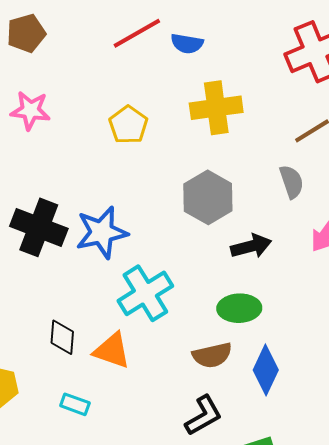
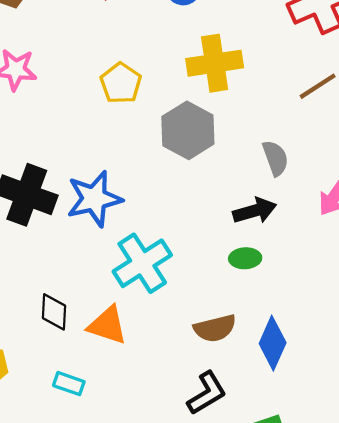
gray semicircle: (292, 182) -> (275, 158), moved
gray hexagon: (208, 197) -> (188, 130), moved
green ellipse: (239, 308) -> (245, 258), moved, size x0.7

